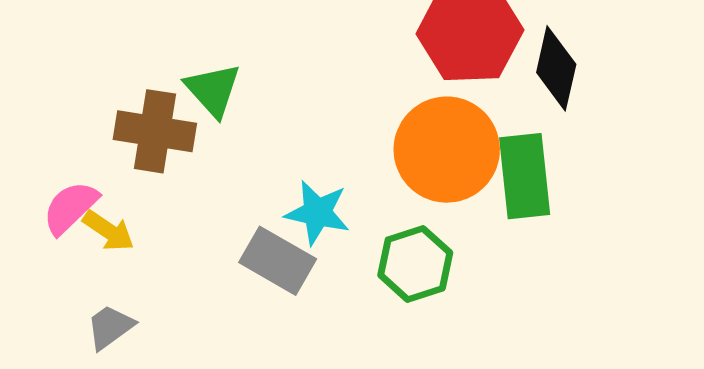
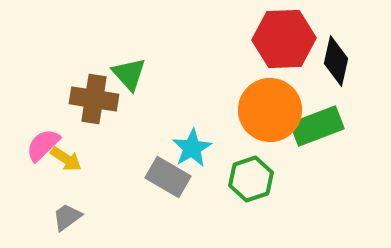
green rectangle: (525, 176) -> (317, 126), turned 75
cyan star: (317, 213) -> (192, 148), turned 30

